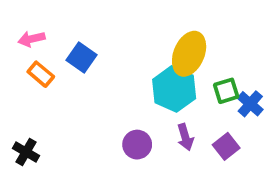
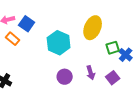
blue square: (82, 57) -> (27, 24), moved
cyan hexagon: (174, 89) -> (59, 43), moved

